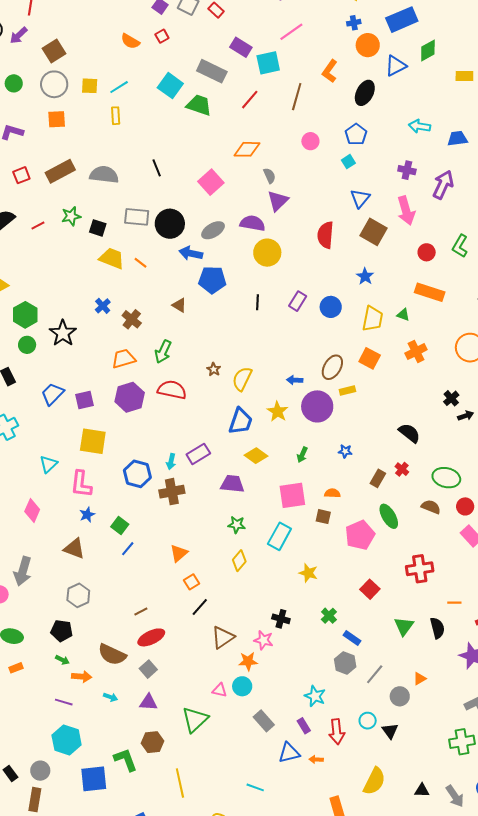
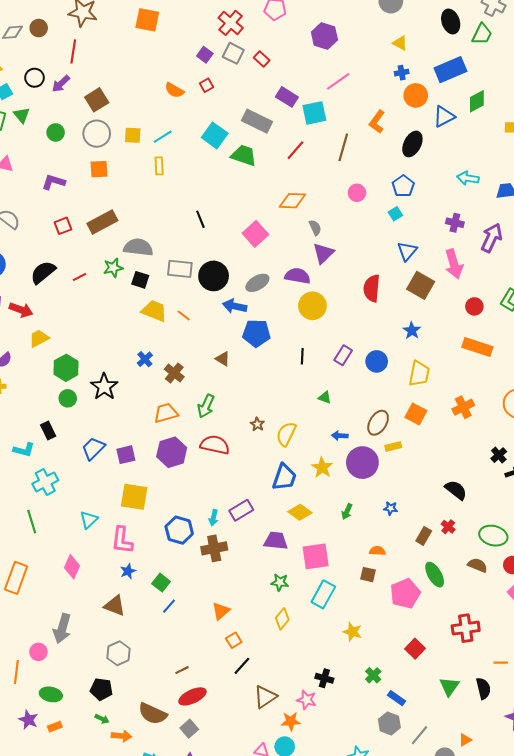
gray semicircle: (104, 175) -> (138, 247), moved
green triangle: (403, 315) -> (325, 398), moved
pink square: (292, 495) -> (316, 556), moved

